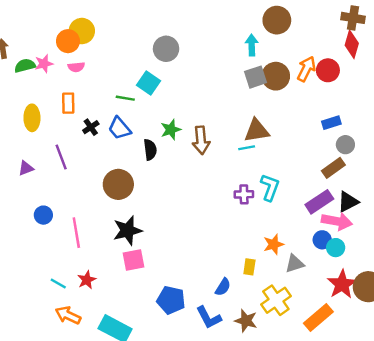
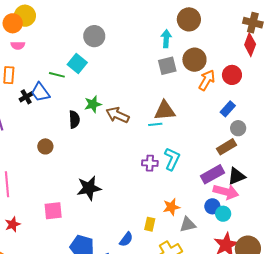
orange arrow: (306, 69) -> (207, 80), moved
red circle: (328, 70) -> (232, 75), moved
brown circle: (276, 76) -> (194, 60), moved
blue rectangle: (331, 123) -> (228, 109), turned -35
blue trapezoid: (119, 128) -> (40, 92), moved
brown arrow: (201, 140) -> (118, 115), turned 115
brown circle: (118, 184) -> (45, 146), size x0.6
black star: (127, 230) -> (89, 188), moved

